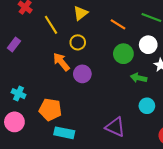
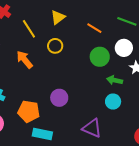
orange arrow: (61, 62) -> (25, 60), moved
purple circle: (82, 74) -> (59, 98), moved
cyan circle: (147, 106) -> (113, 102), moved

